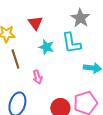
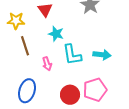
cyan L-shape: (71, 43) -> (72, 55), moved

